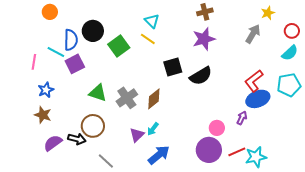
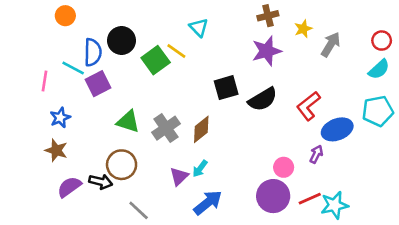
yellow star: (268, 13) -> (303, 29), moved
yellow line: (148, 39) -> (176, 51), moved
red L-shape: (254, 81) -> (308, 106), moved

